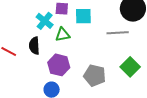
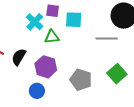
black semicircle: (34, 46) -> (19, 57), moved, turned 30

